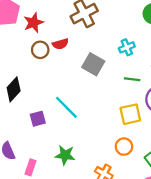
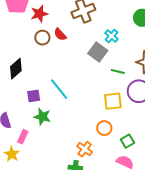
red semicircle: (60, 44) -> (60, 34), turned 56
cyan cross: (127, 47) -> (112, 36), moved, turned -32
gray square: (93, 64) -> (98, 52), moved
green star: (65, 155) -> (42, 117), moved

